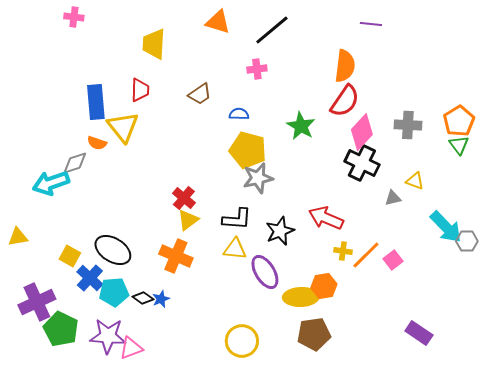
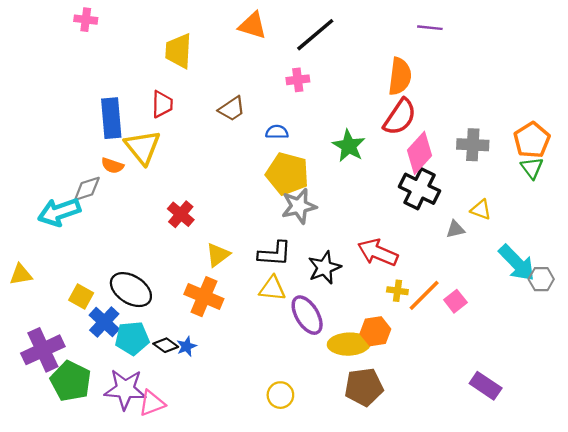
red cross: (184, 198) -> (181, 214), moved
yellow circle: (242, 341) -> (280, 395), size x0.7

